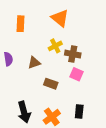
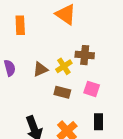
yellow cross: (55, 46) -> (64, 66), moved
pink square: (76, 74) -> (92, 89), moved

